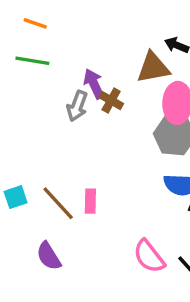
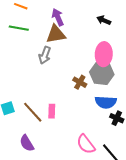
brown triangle: (153, 68) -> (56, 34), moved
purple arrow: (94, 84) -> (58, 17), moved
brown cross: (111, 100) -> (80, 82), moved

